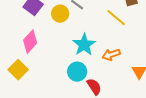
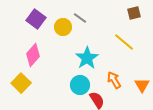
yellow line: (116, 18) -> (124, 42), moved
orange arrow: (111, 55) -> (114, 80), moved, turned 78

